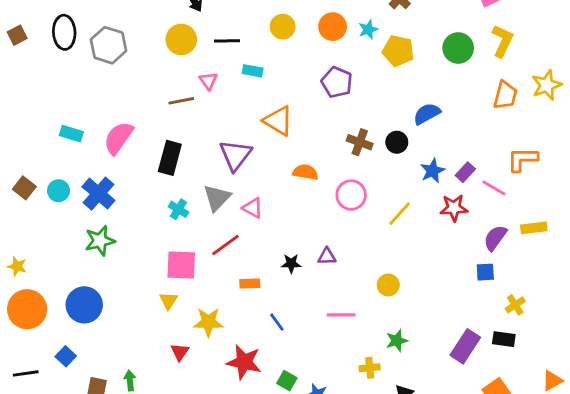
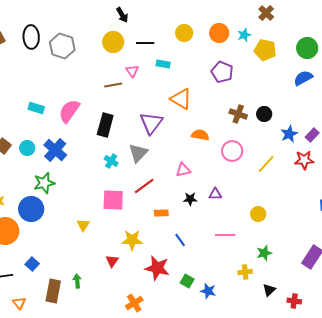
blue semicircle: (427, 114) -> (303, 78), moved
pink triangle: (253, 208) -> (183, 170), moved, turned -42
green star: (100, 241) -> (44, 183), moved
yellow triangle: (168, 301) -> (83, 225), moved
blue circle: (84, 305) -> (31, 209), moved

